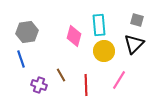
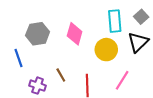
gray square: (137, 20) -> (141, 17), turned 32
cyan rectangle: (99, 25) -> (115, 21), moved
gray hexagon: (27, 32) -> (38, 34), moved

